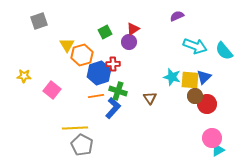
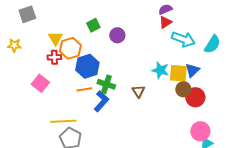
red triangle: (133, 29) -> (165, 22), moved
cyan semicircle: (224, 51) -> (212, 44), turned -108
red cross: (113, 64) -> (54, 57), moved
yellow star: (24, 76) -> (14, 45), moved

